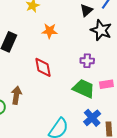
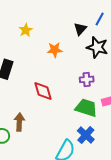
orange star: (50, 31) -> (55, 50), moved
blue cross: (92, 118) -> (86, 135), moved

